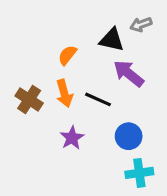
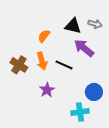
gray arrow: (141, 24) -> (95, 24), moved, turned -144
blue circle: (129, 136) -> (94, 92), moved
cyan cross: (139, 173) -> (80, 112), moved

